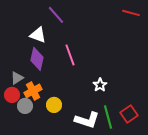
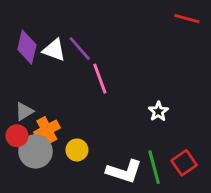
purple line: (56, 15) -> (80, 49), moved
purple diamond: (37, 59) -> (27, 47), moved
white star: (100, 85) -> (158, 111), moved
gray circle: (25, 106) -> (36, 151), size x1.5

